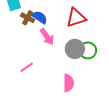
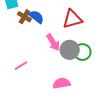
pink arrow: (47, 37) -> (53, 42), moved
pink semicircle: (69, 83) -> (62, 83), turned -102

